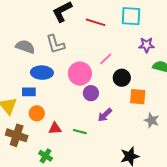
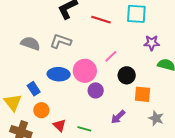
gray L-shape: (55, 44) -> (61, 41), turned 125
blue ellipse: (42, 73) -> (59, 74), moved
blue rectangle: (29, 92) -> (34, 89), turned 56
purple arrow: (105, 115) -> (118, 117), moved
red triangle: (55, 128) -> (59, 125), turned 48

